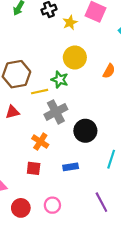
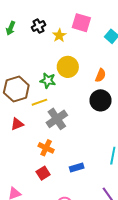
green star: (60, 80) -> (48, 81), moved
black circle: (85, 131) -> (101, 100), moved
red square: (34, 168) -> (43, 173), turned -32

